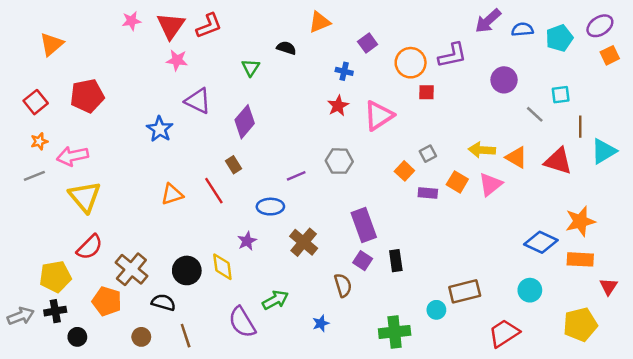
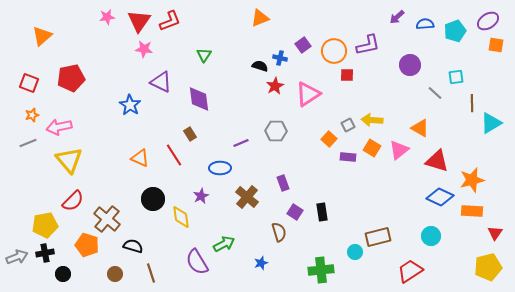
purple arrow: (488, 21) -> (397, 17), size x0.7
purple square: (368, 43) -> (303, 45), moved
black semicircle: (286, 48) -> (260, 66), moved
orange square: (610, 55) -> (496, 45), turned 35
red square: (36, 102) -> (29, 83), turned -30
purple diamond: (245, 122) -> (199, 99), turned -48
yellow arrow: (482, 150) -> (372, 120), moved
red triangle: (558, 161) -> (437, 161), moved
orange triangle: (172, 194) -> (140, 158), turned 42
purple rectangle: (364, 225) -> (283, 183), moved, size x0.6
black circle: (187, 270) -> (153, 199), moved
yellow pentagon: (580, 325) -> (488, 267), moved

